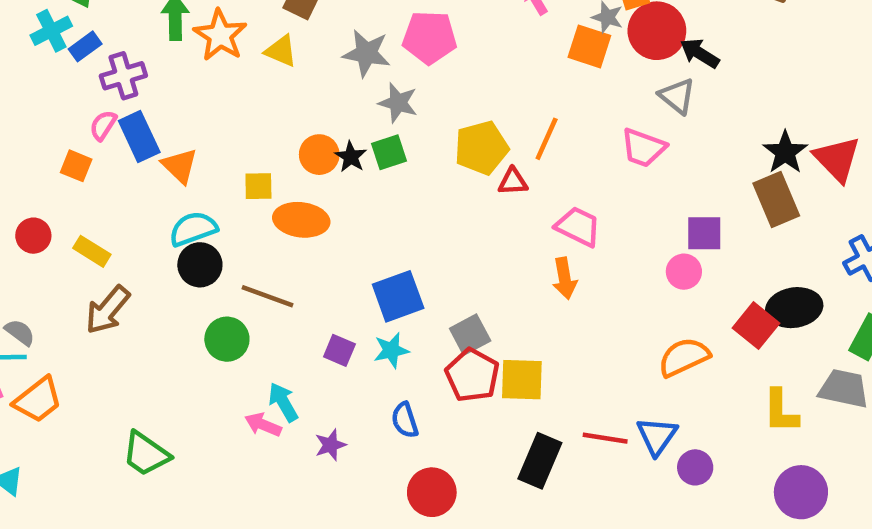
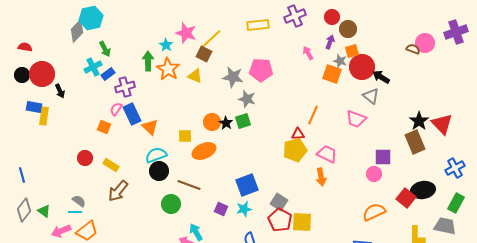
yellow pentagon: (481, 148) -> (295, 150), moved
orange ellipse: (301, 220) -> (204, 151), turned -30
gray square: (470, 335) -> (279, 202), turned -30

